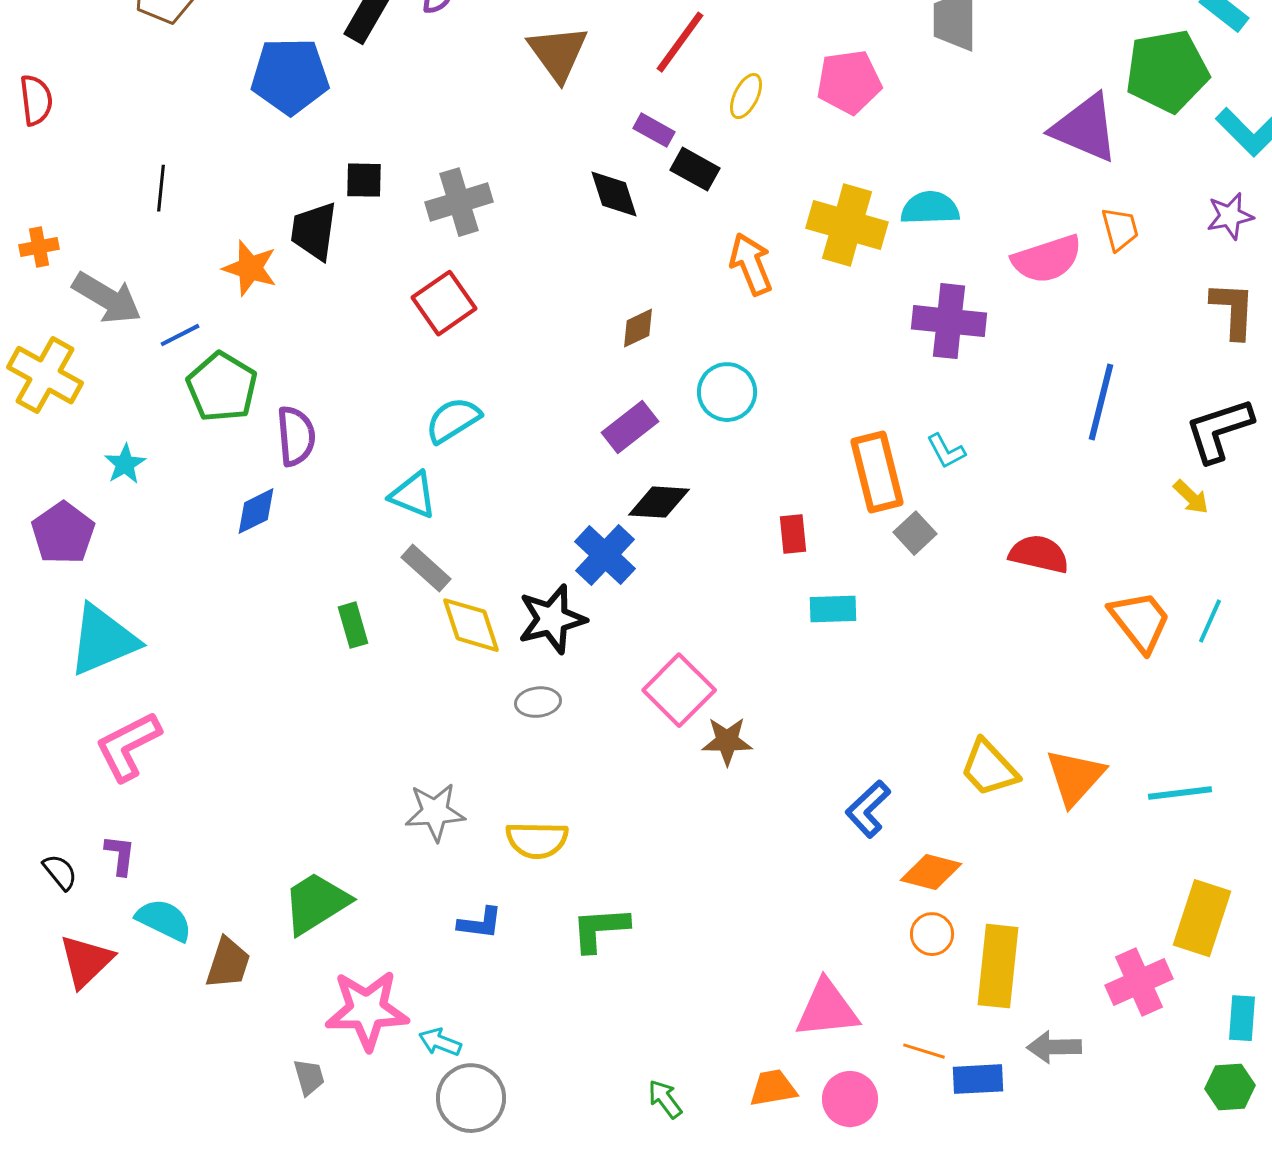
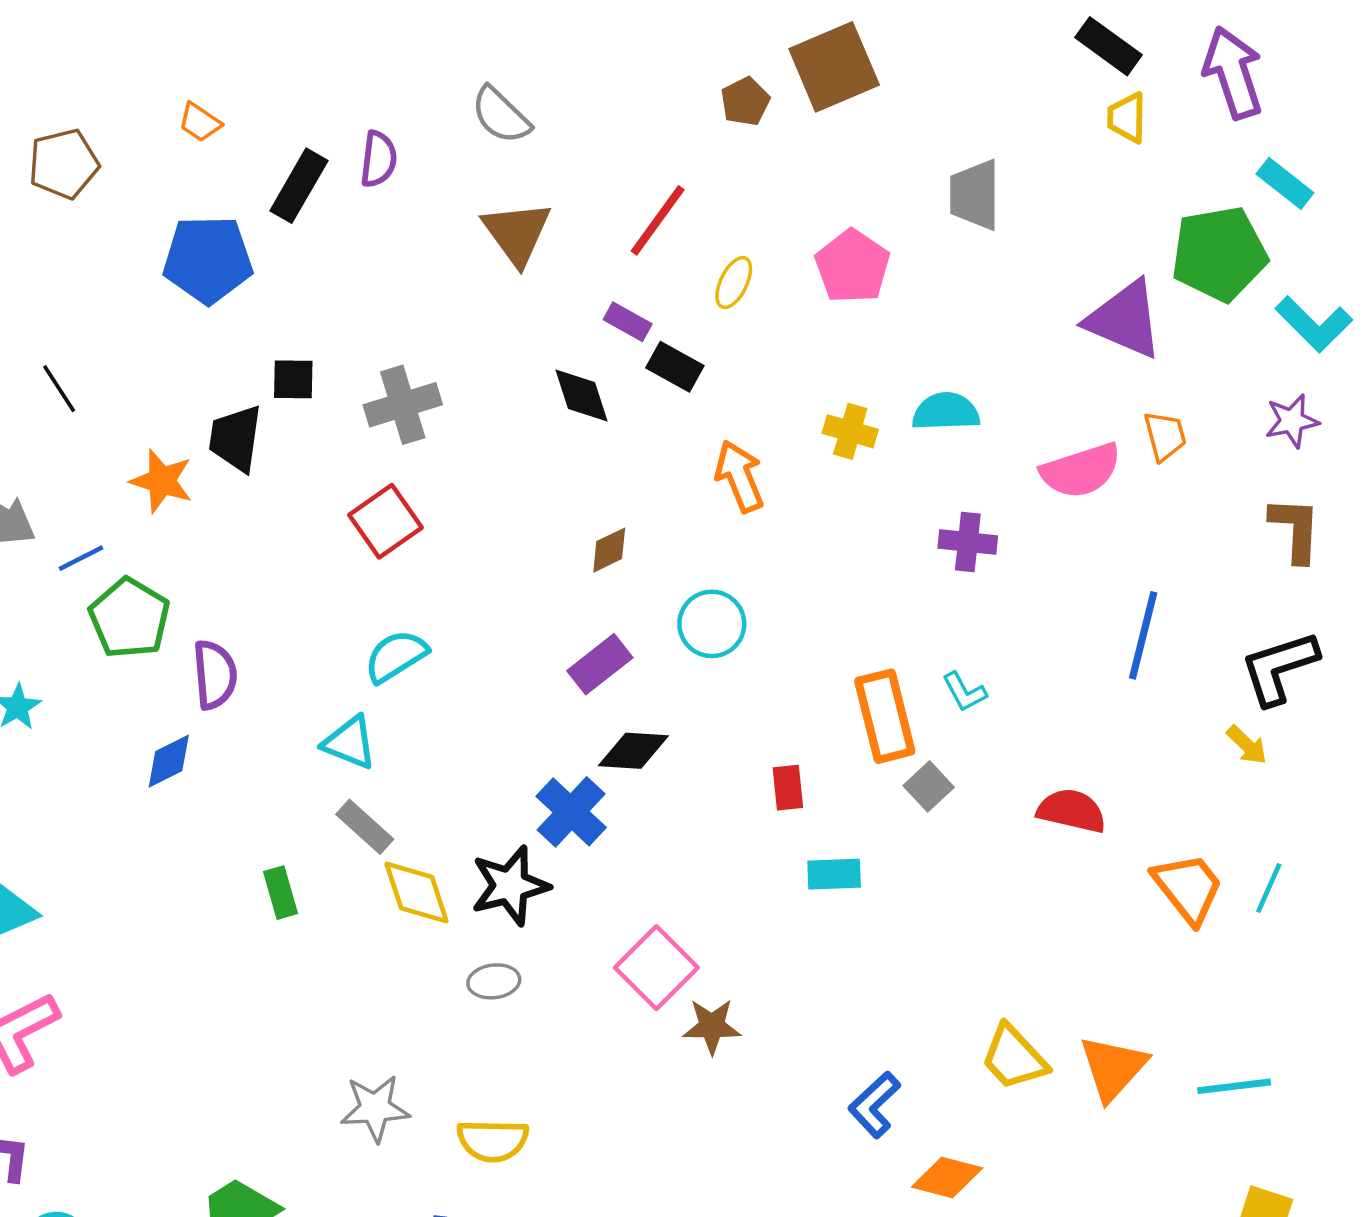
pink pentagon: (849, 82) -> (852, 266), turned -30
black line: (161, 188) -> (59, 389), turned -39
yellow cross: (847, 225) -> (850, 431), size x0.6
purple cross: (949, 321) -> (968, 542), size x0.7

